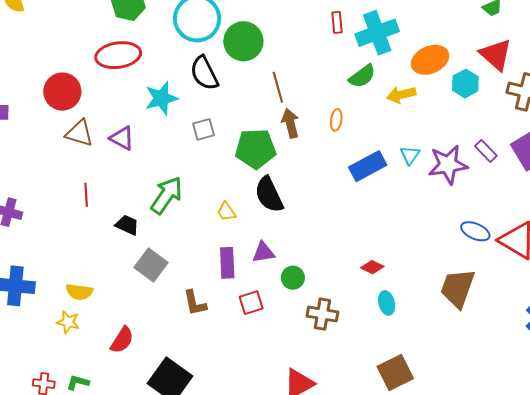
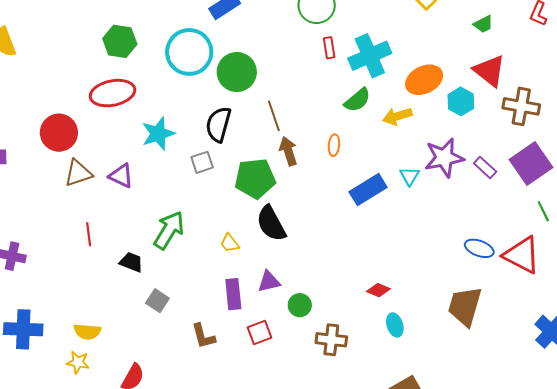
black semicircle: (204, 73) -> (218, 124), moved, turned 45
brown triangle: (79, 133) -> (78, 173), turned -32
purple star: (448, 165) -> (444, 158), moved
gray square: (151, 265) -> (157, 301), size x0.7

